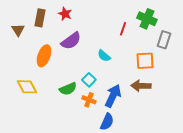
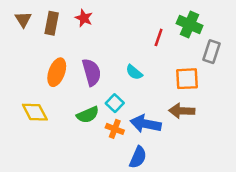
brown triangle: (18, 30) -> (23, 19), moved
purple semicircle: (71, 41) -> (92, 72), moved, turned -70
blue arrow: (113, 96) -> (146, 124), turned -105

